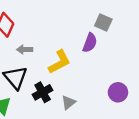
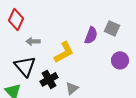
gray square: (103, 23) -> (112, 28), moved
purple circle: (118, 92) -> (120, 60), moved

